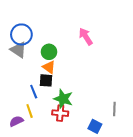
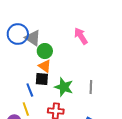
gray triangle: (18, 50) -> (33, 38), moved
green star: (63, 99) -> (64, 87), moved
gray line: (114, 109) -> (91, 87), moved

